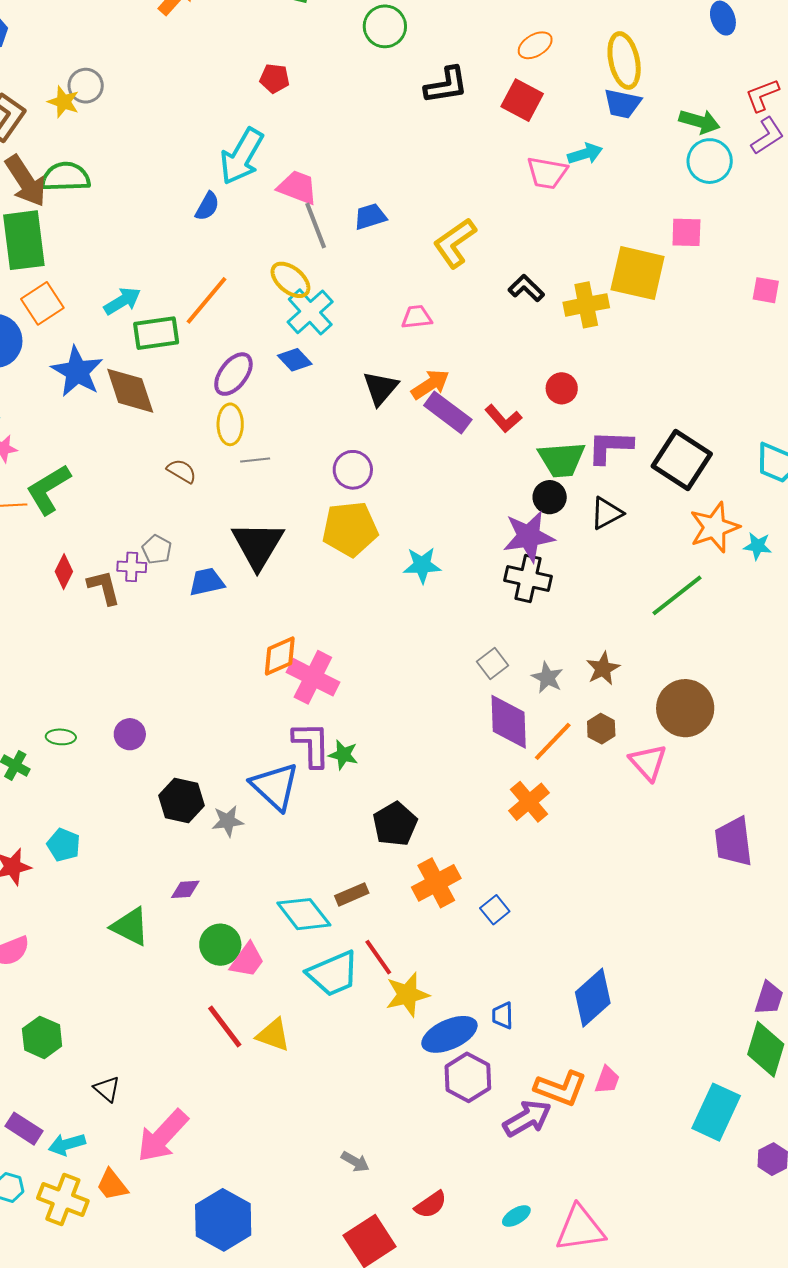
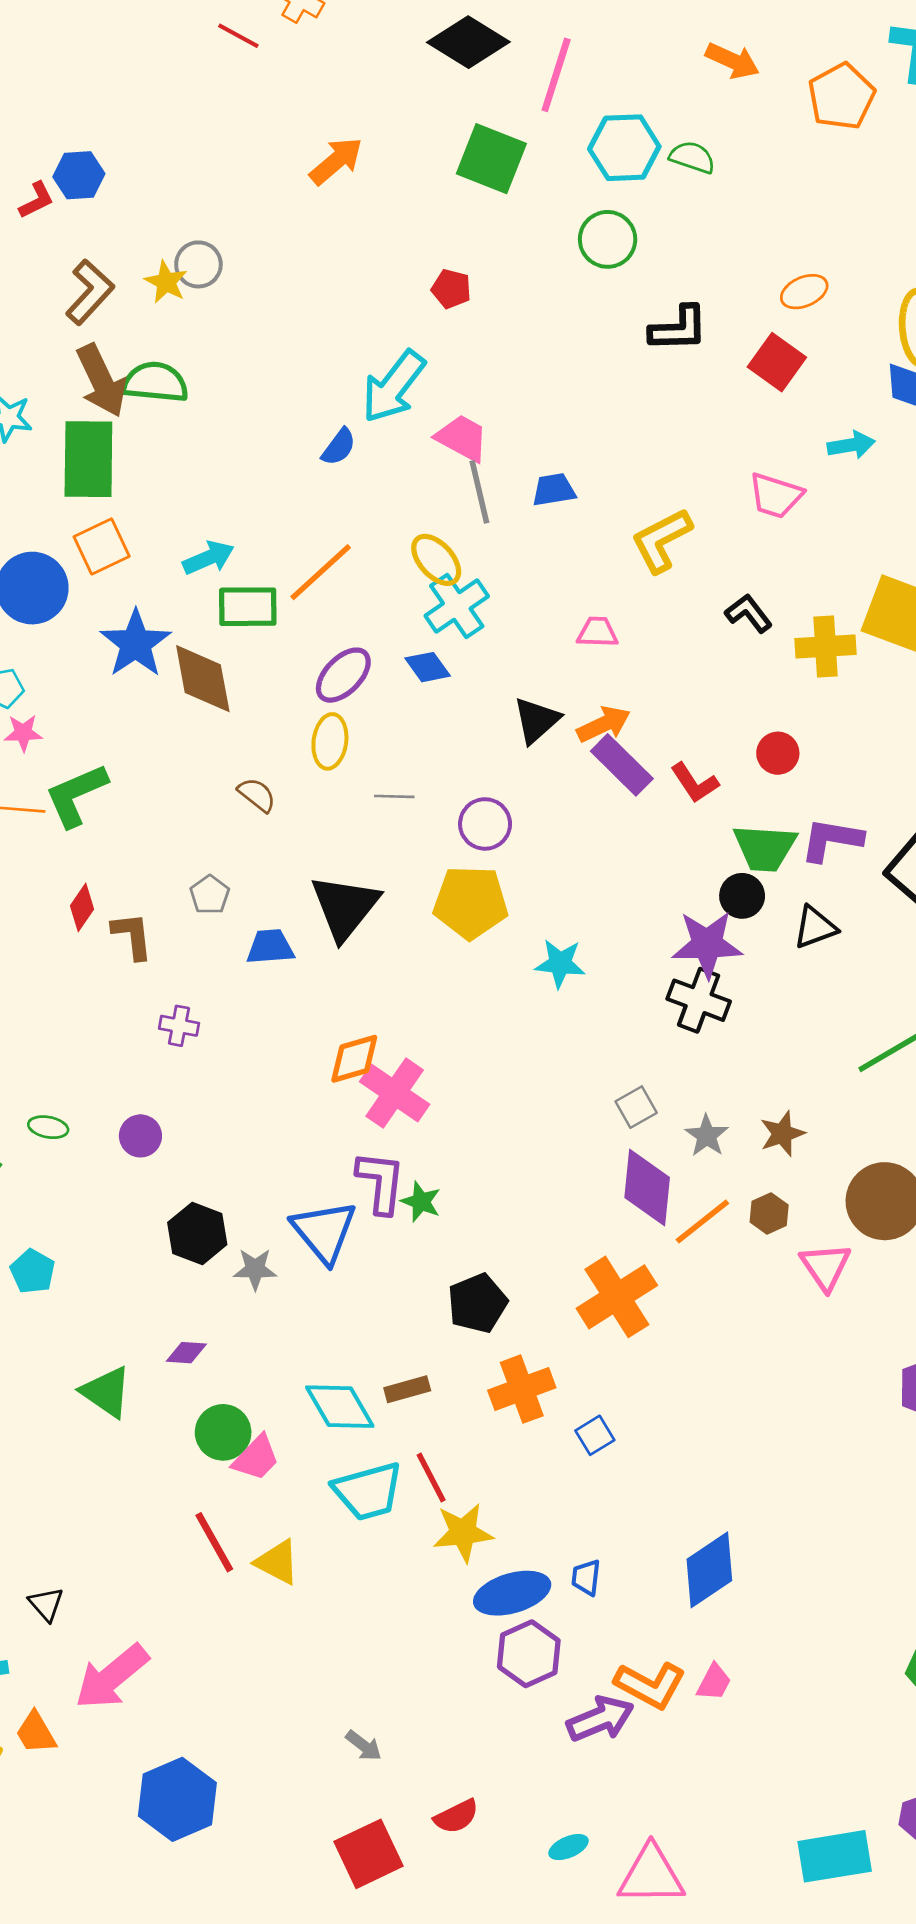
pink trapezoid: (547, 173) -> (776, 496), moved
gray line: (255, 460) -> (394, 796), moved
purple cross: (132, 567) -> (179, 1026), moved
orange cross: (529, 802) -> (617, 1297), moved, size x1.4
cyan rectangle: (716, 1112) -> (835, 1856), moved, turned 48

